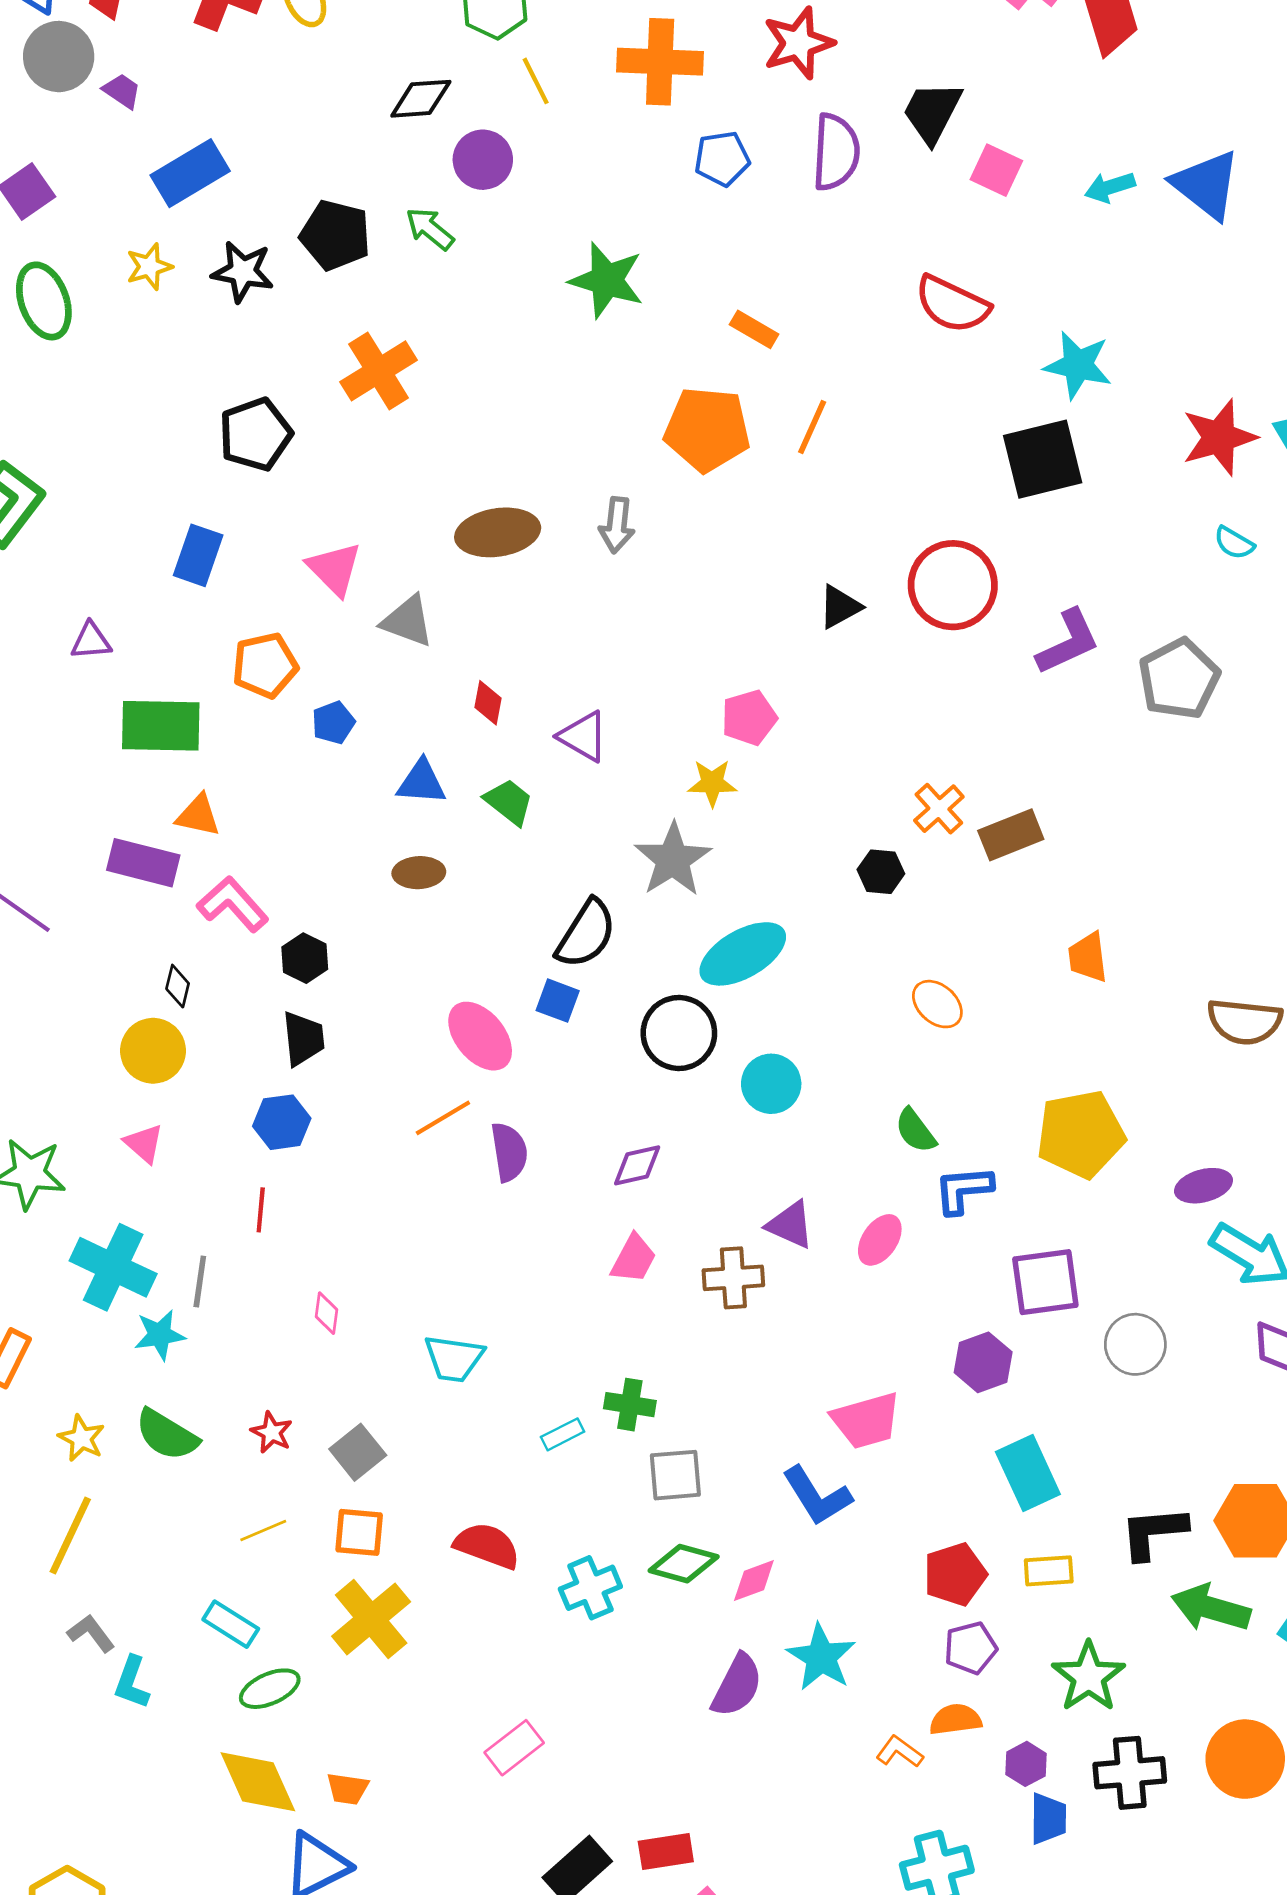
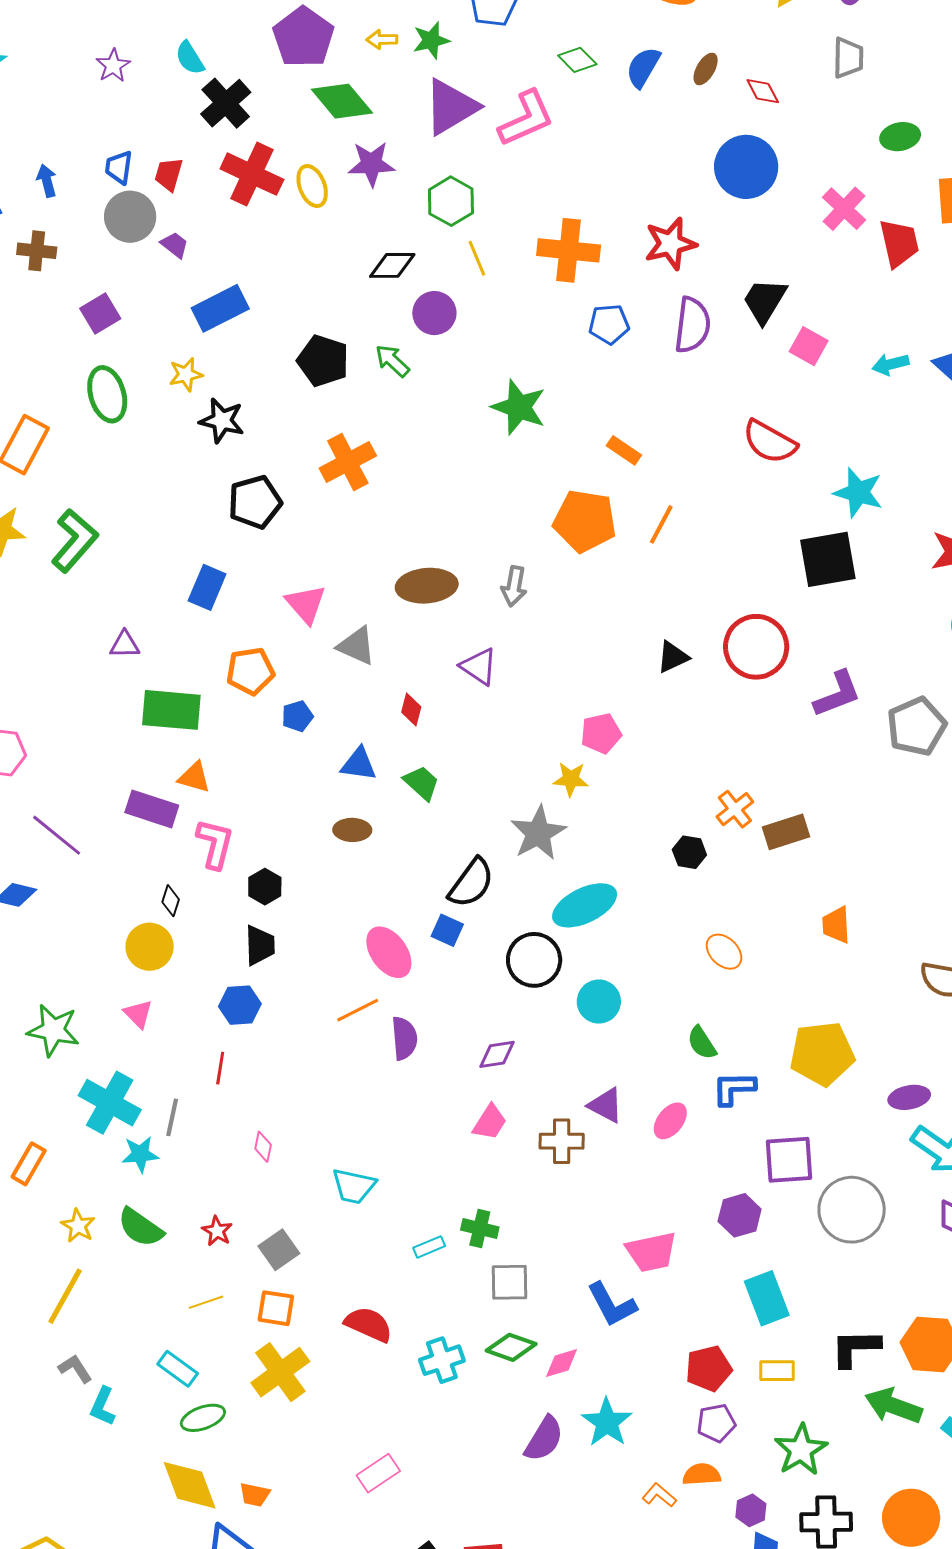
black star: (243, 272) -> (222, 421), moved
purple triangle: (583, 736) -> (479, 667), moved
pink L-shape: (233, 904) -> (215, 844), turned 52
gray circle: (1135, 1344) -> (852, 1210), size x1.5

